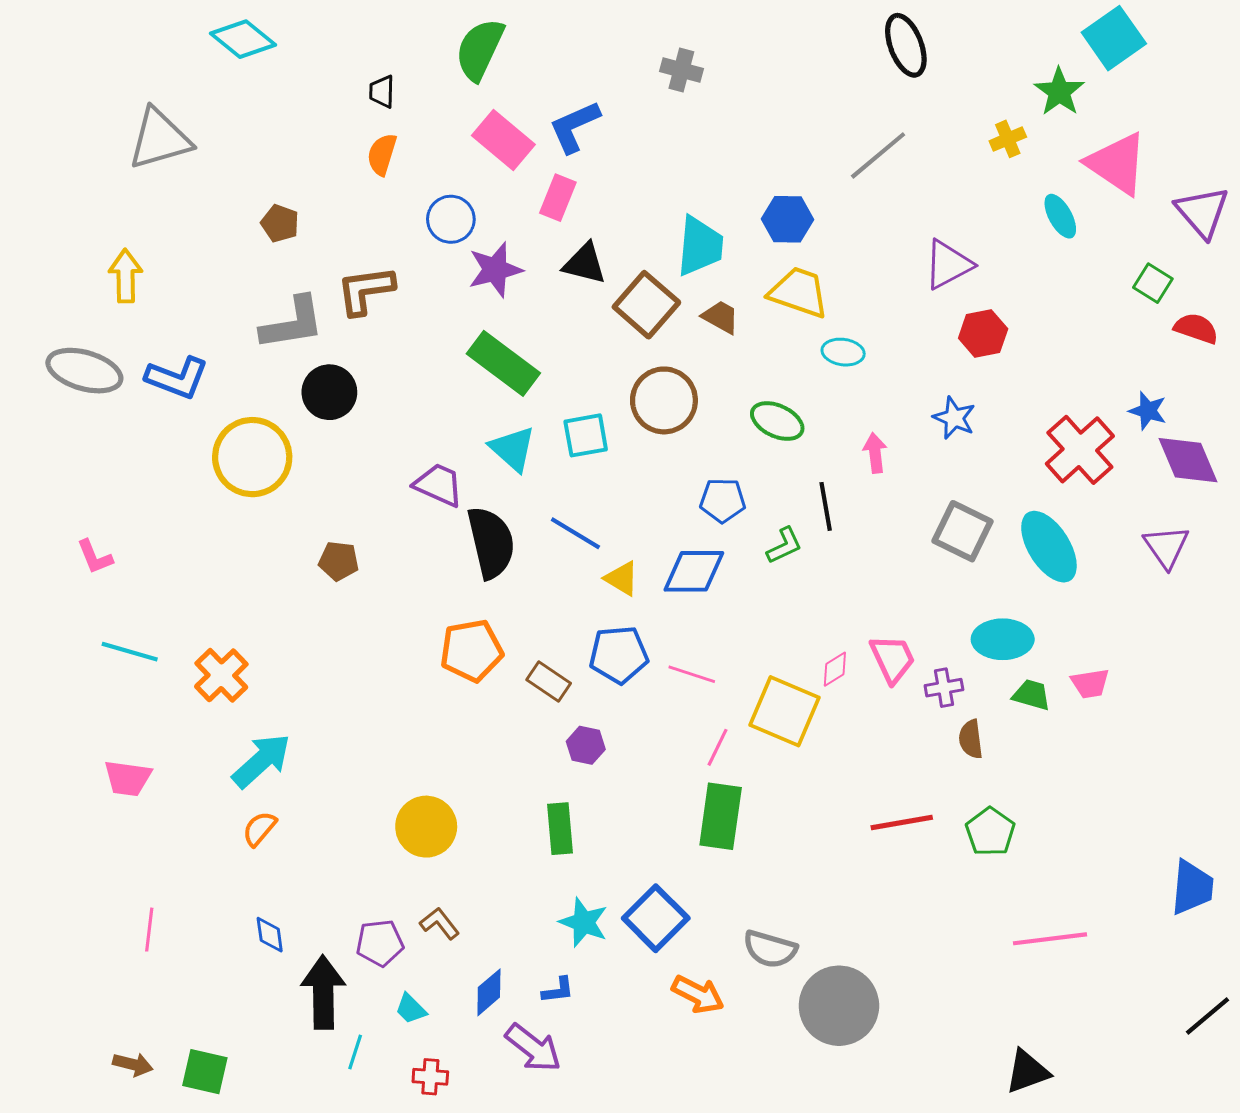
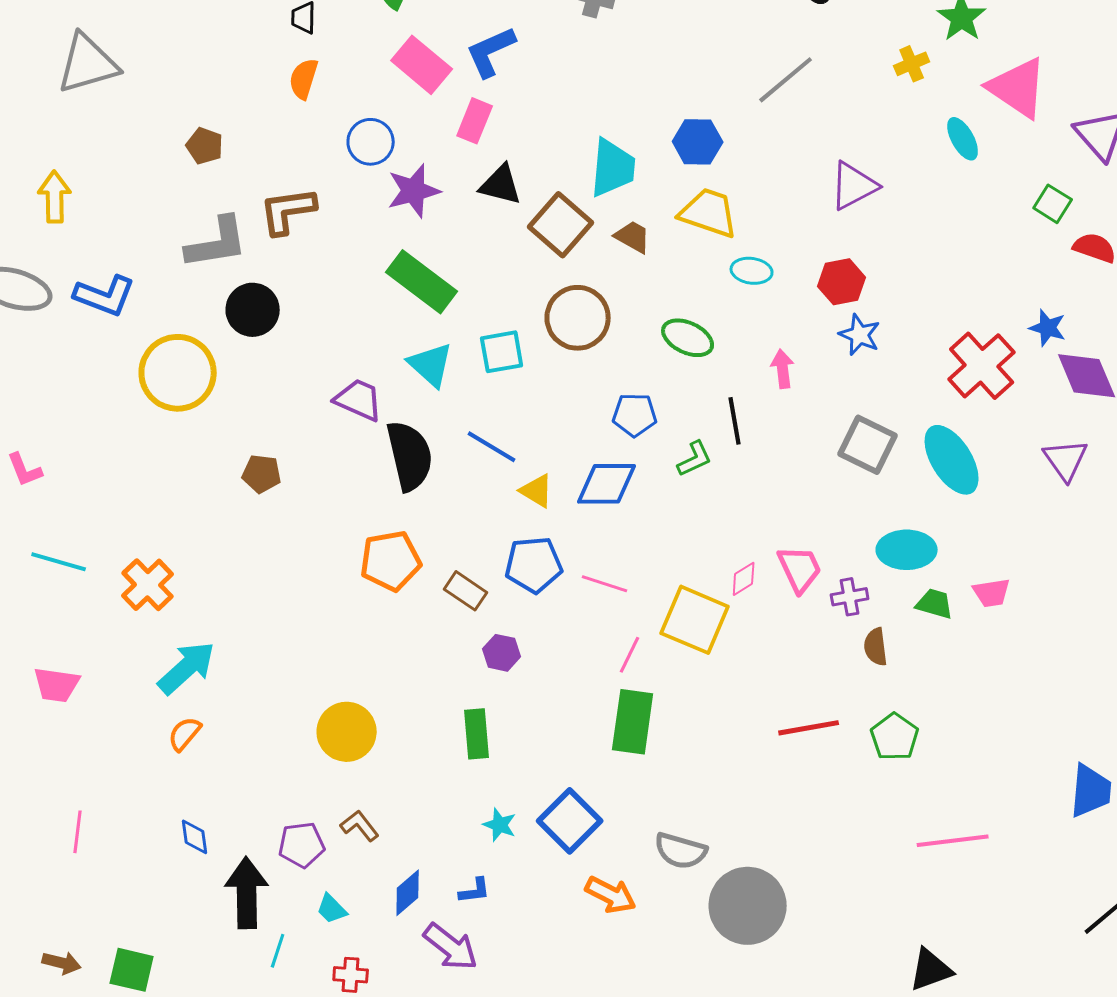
red hexagon: (983, 334) -> (842, 282), moved
cyan star: (584, 922) -> (500, 825), size x0.7

